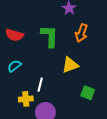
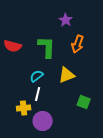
cyan semicircle: (14, 66) -> (37, 76), moved

